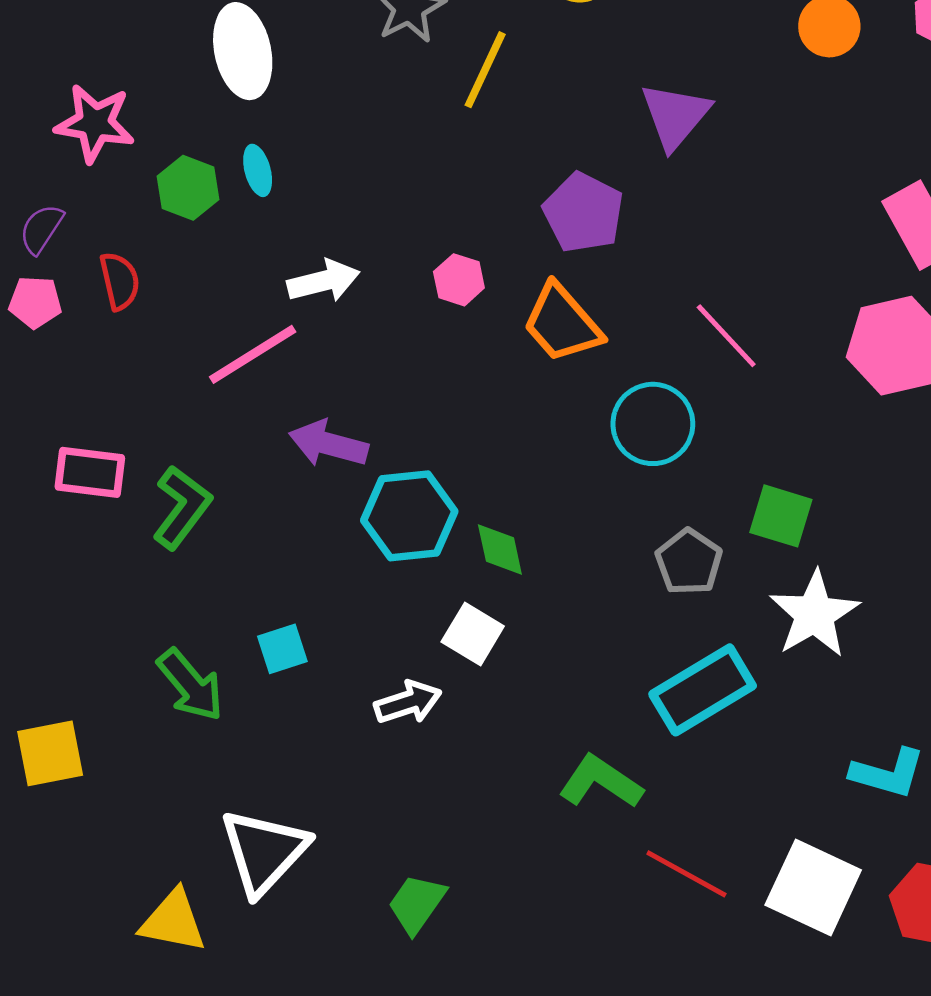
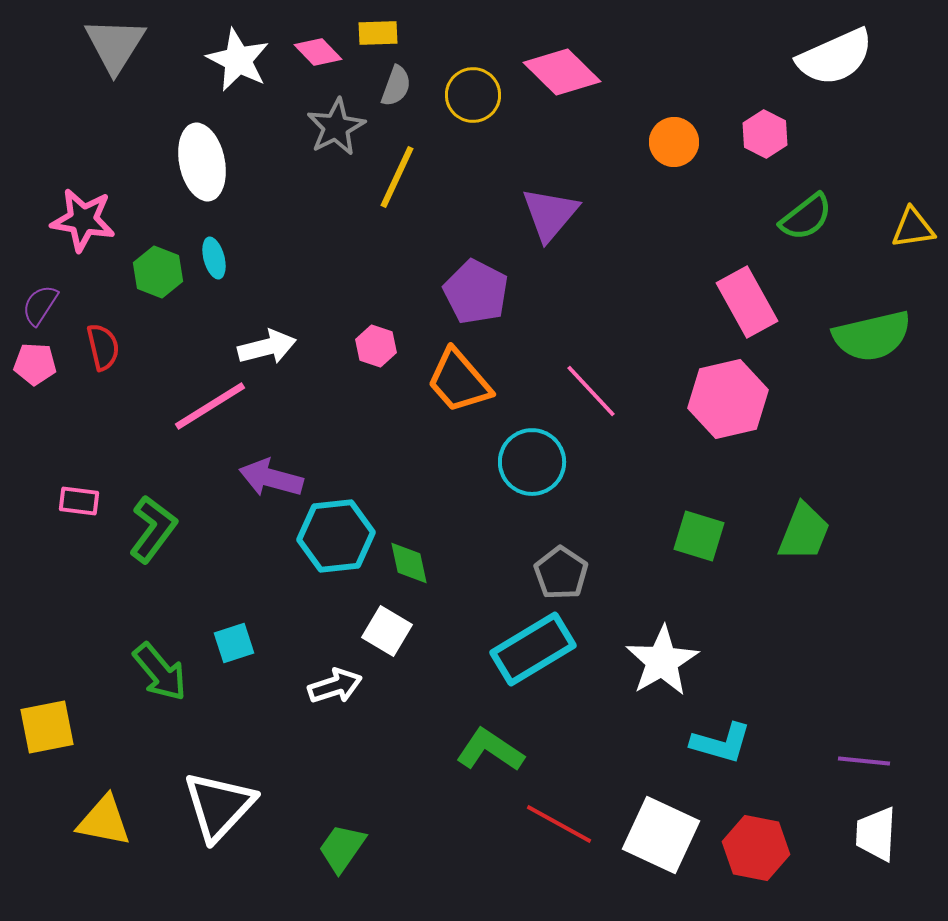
pink rectangle: (90, 472) -> (79, 501), size x0.7
green square: (781, 516) -> (699, 536), moved
white star: (814, 614) -> (662, 661), moved
cyan rectangle: (703, 690) -> (533, 649), moved
yellow triangle: (173, 921) -> (104, 821), moved

